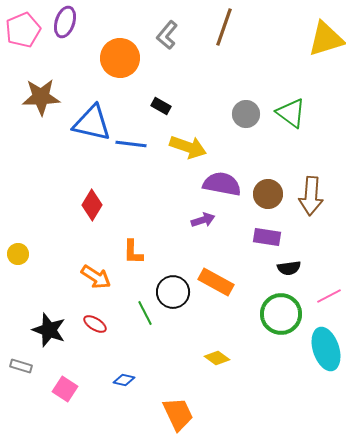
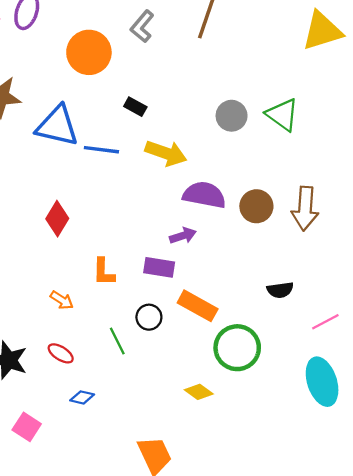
purple rectangle: (267, 237) -> (159, 267), moved
orange arrow: (96, 277) -> (62, 300), size x0.7
black circle: (173, 292) -> (149, 317), size x0.7
green circle: (281, 314) -> (237, 348), moved
blue diamond: (124, 380) -> (82, 397), moved

